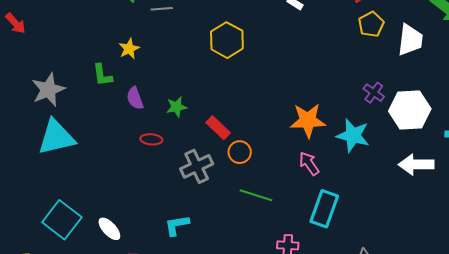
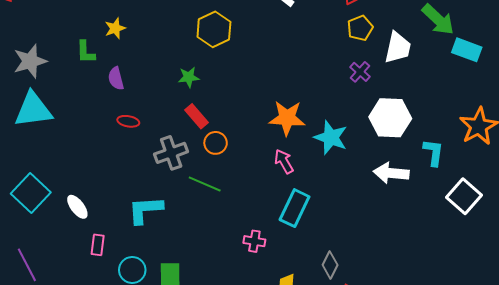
purple cross: (374, 93) -> (360, 72), moved
green star: (176, 107) -> (189, 77), moved
green line: (256, 195) -> (205, 184), moved
cyan L-shape: (177, 225) -> (145, 210), size x1.4

